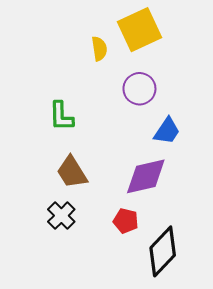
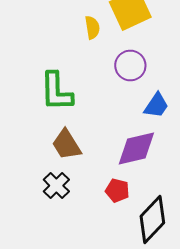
green L-shape: (61, 116) -> (56, 92), size x1.4

